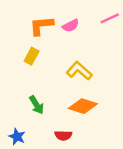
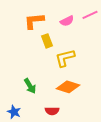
pink semicircle: (71, 26) -> (67, 21), moved
yellow rectangle: (32, 56) -> (47, 41), moved, turned -48
yellow L-shape: (79, 71) -> (65, 58), turned -55

